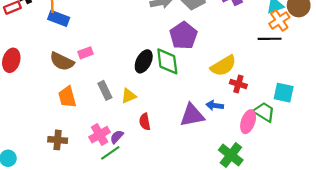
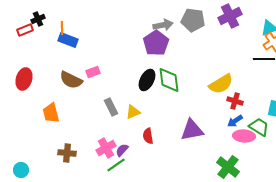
purple pentagon: (183, 36) -> (156, 43), moved
orange trapezoid: (67, 97) -> (51, 113), moved
blue arrow: (215, 106) -> (235, 121), moved, turned -42
pink ellipse: (248, 122) -> (244, 136), turned 75

